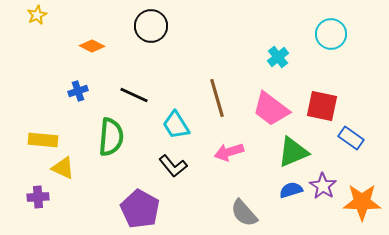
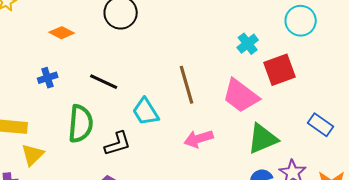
red square: (322, 106) -> (280, 70), moved, turned -32
black L-shape: (173, 166) -> (118, 144), moved, turned -68
yellow triangle: (63, 168) -> (33, 155), turned 50

